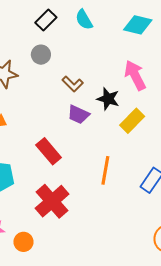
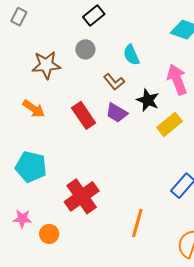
cyan semicircle: (84, 20) -> (131, 55), moved
red rectangle: (49, 151) -> (84, 115), moved
orange line: (105, 170) -> (137, 223), moved

